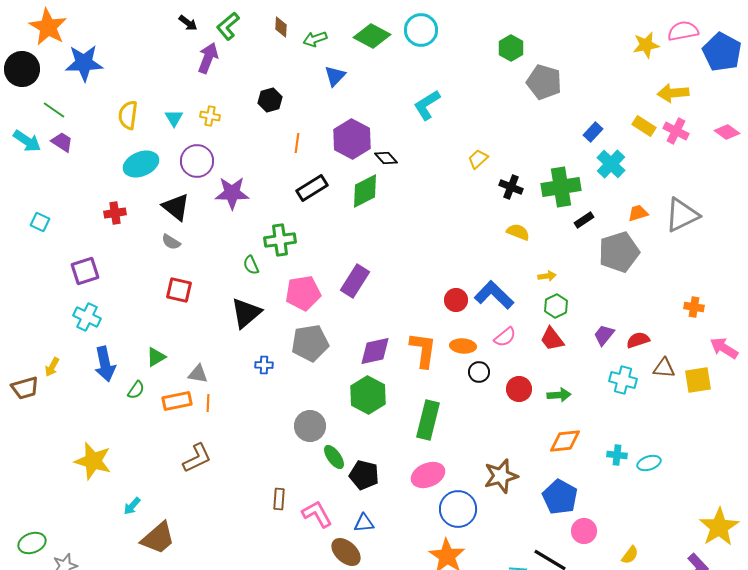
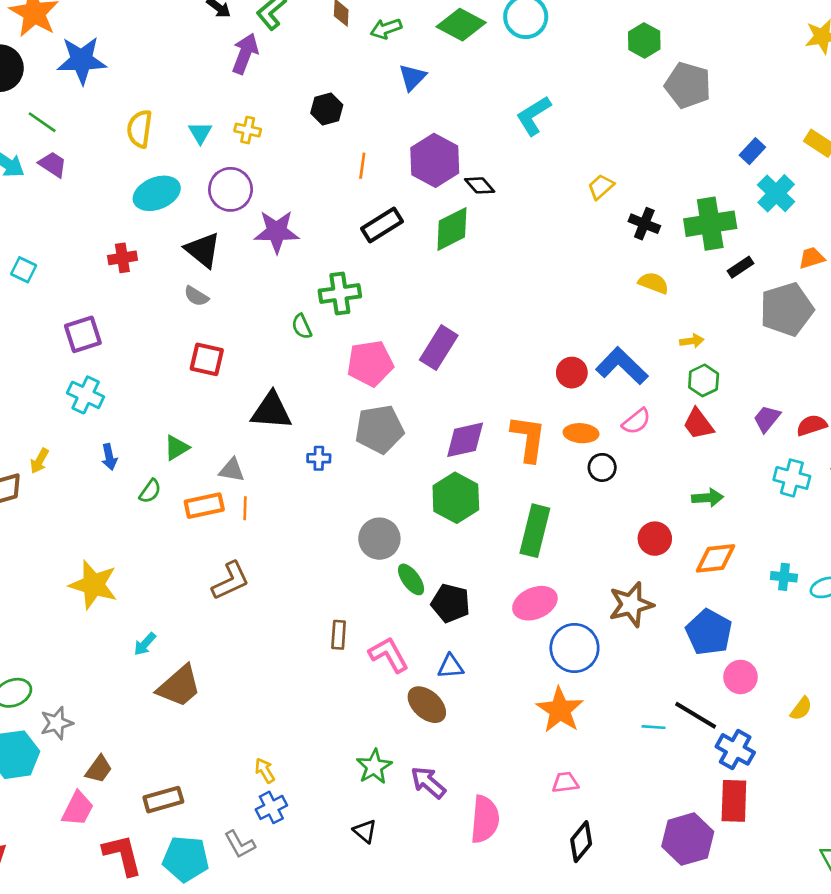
black triangle: (246, 313) -> (271, 411), moved, turned 44
blue arrow: (105, 364) -> (109, 457), size x0.6
red circle: (519, 389) -> (655, 539), moved

